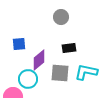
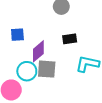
gray square: (60, 73) -> (47, 69), moved

